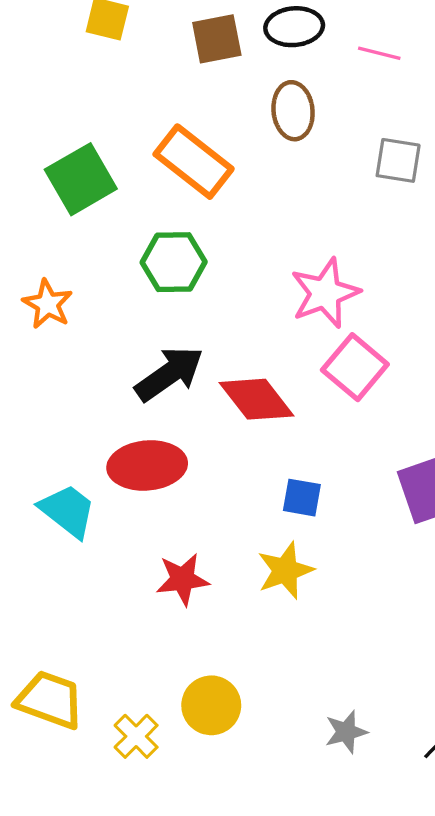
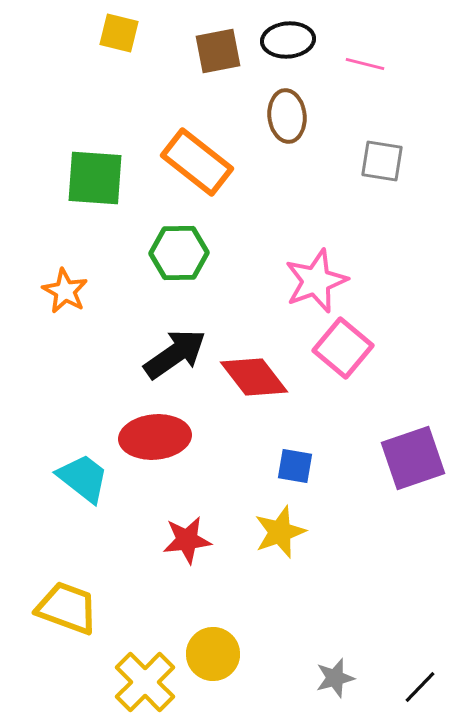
green square: (81, 179) -> (95, 178), turned 34
yellow trapezoid: (50, 700) -> (67, 608), moved
yellow cross: (136, 736) -> (145, 682), size x1.5

